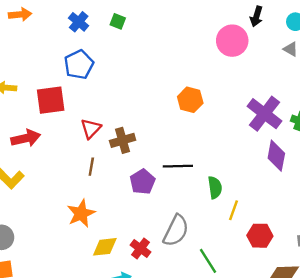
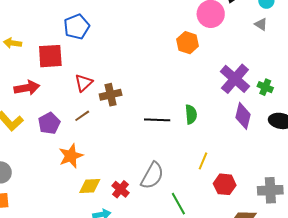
orange hexagon: (190, 100) -> (188, 43), moved
brown line: (91, 167) -> (82, 116), turned 42
purple pentagon: (143, 182) -> (49, 123), moved
green semicircle: (215, 187) -> (191, 114), moved

